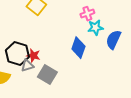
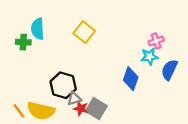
pink cross: (87, 14) -> (156, 41), moved
red star: (33, 56) -> (81, 109), moved

